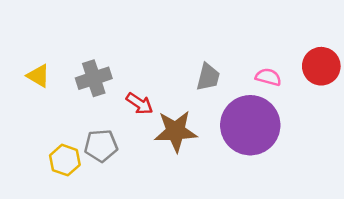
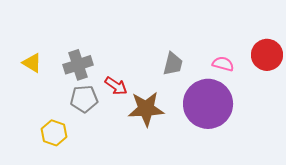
gray pentagon: (101, 146) -> (84, 99), moved

